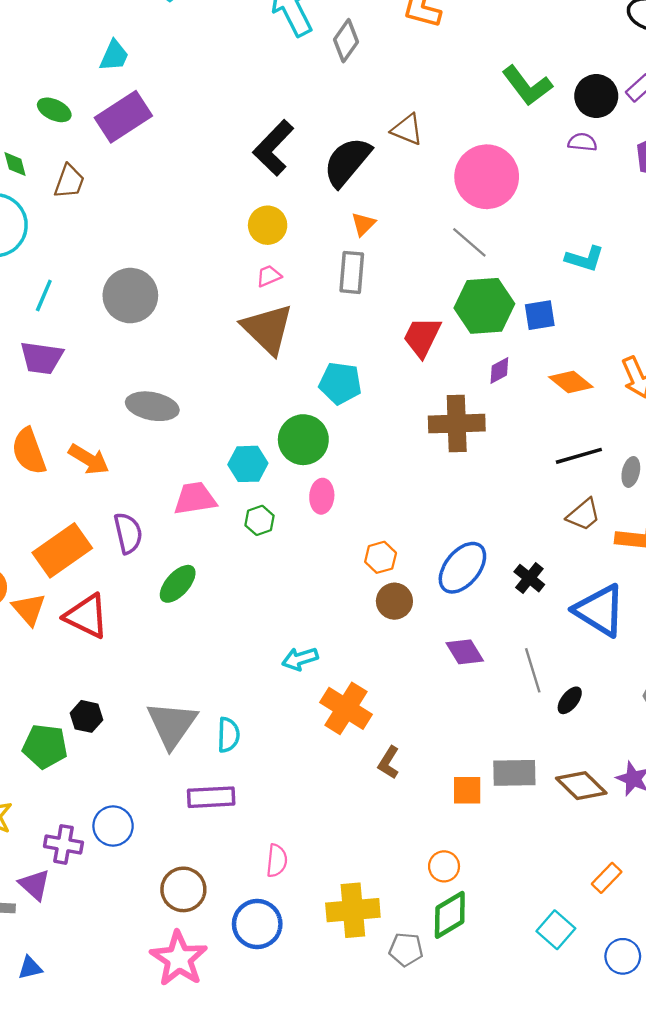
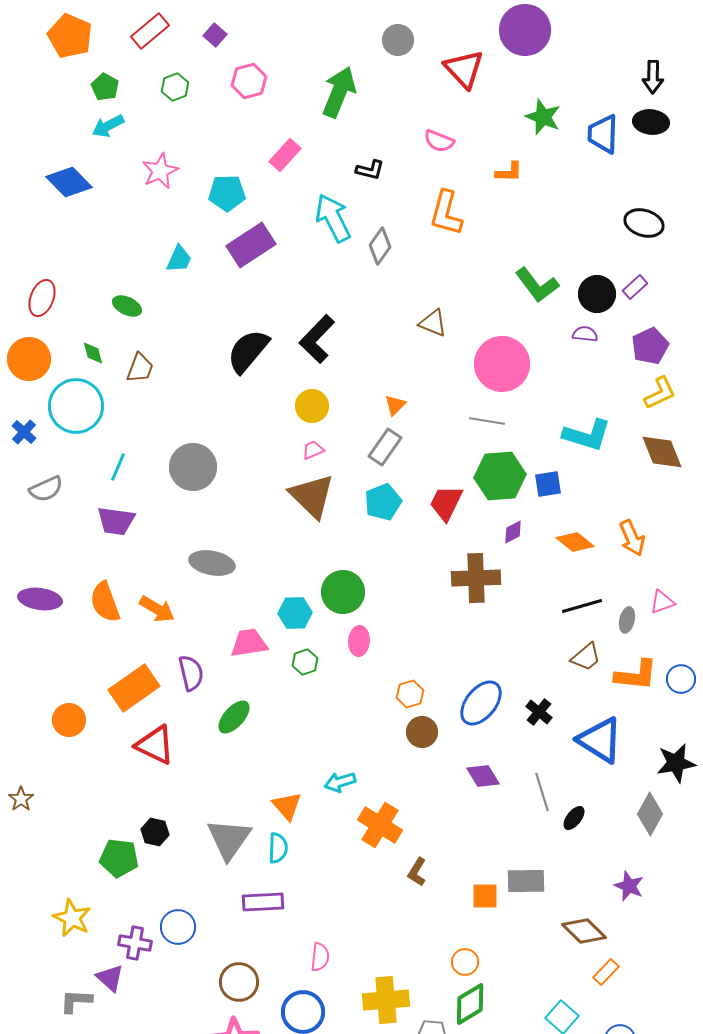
purple rectangle: (123, 117) -> (251, 245), moved
black semicircle: (347, 162) -> (248, 351), moved
gray line: (469, 242) -> (487, 421), turned -32
cyan L-shape: (585, 259) -> (587, 435), size x1.4
gray rectangle: (352, 272) -> (385, 447), turned 30
cyan pentagon: (340, 383) -> (383, 502), moved, turned -30
orange triangle: (29, 609) -> (287, 806), moved
brown diamond: (581, 786) -> (584, 931), moved

